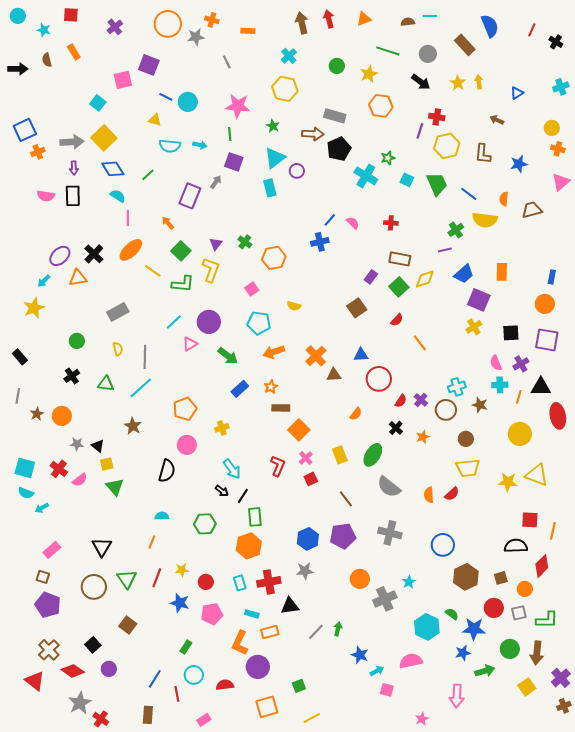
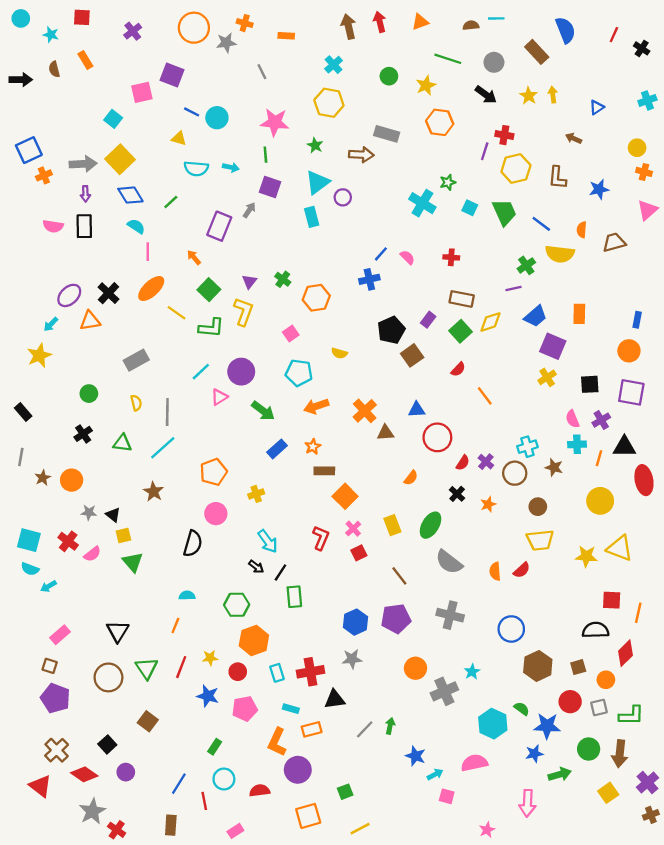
black pentagon: (339, 149) -> (391, 330), moved
orange hexagon: (249, 546) -> (254, 641), moved

